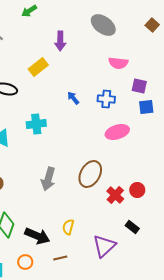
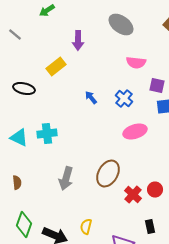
blue cross: (106, 99) -> (124, 98), turned 36
cyan cross: (36, 124) -> (47, 134), moved
black rectangle: (132, 227) -> (150, 226), turned 40

